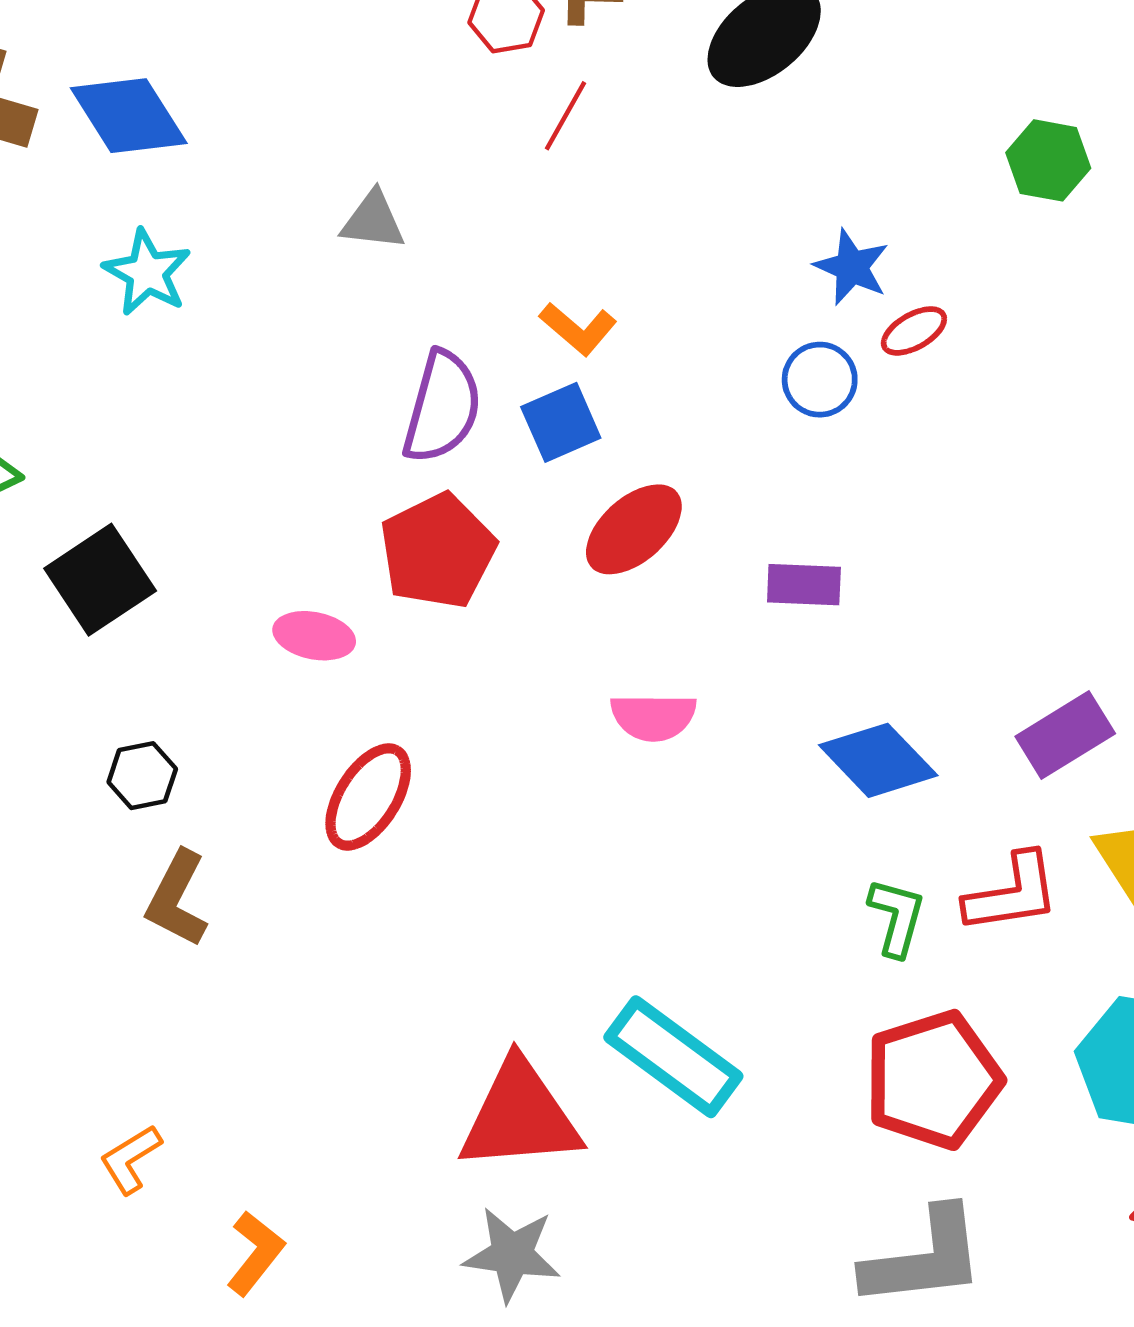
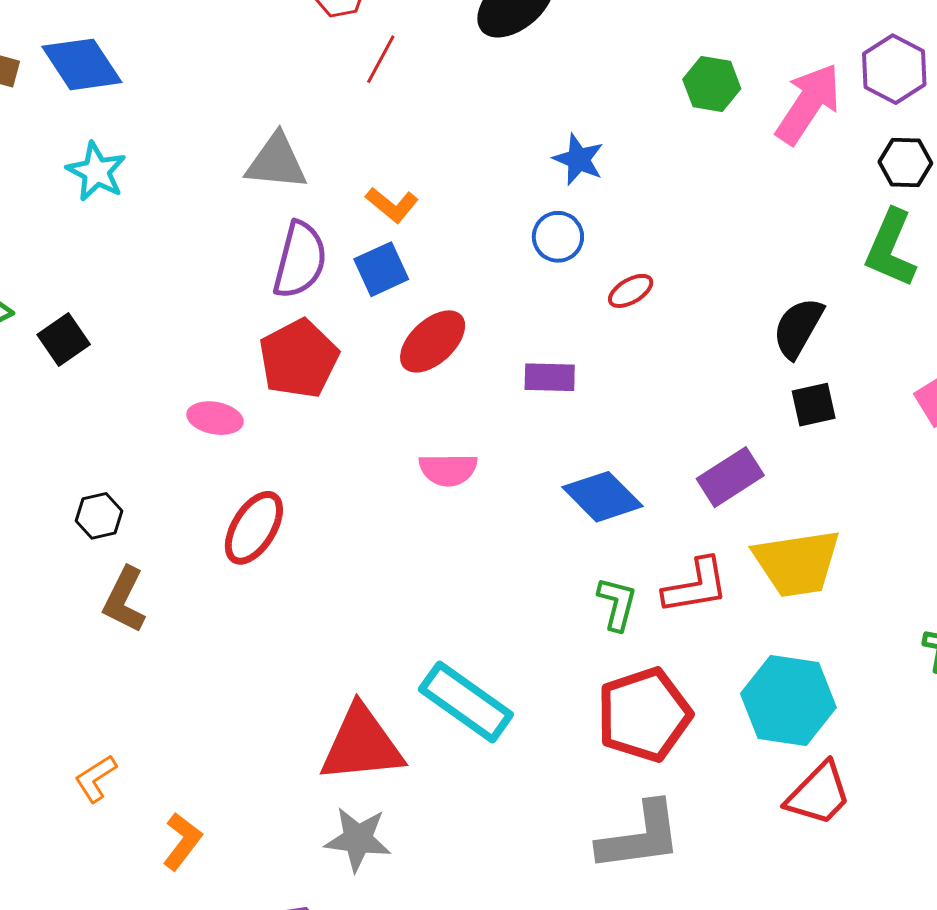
gray triangle: (373, 221) -> (276, 162), moved, size x1.4
red ellipse: (914, 331) -> (631, 291), moved
black square: (100, 580) -> (64, 339), moved, size x0.7

